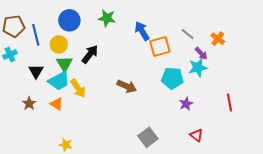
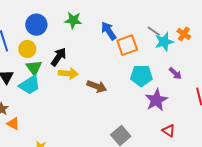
purple arrow: (201, 53) -> (175, 73), moved
cyan star: (198, 68) -> (164, 42), moved
yellow arrow: (78, 88) -> (68, 73), moved, turned -48
orange triangle: (57, 104) -> (13, 124), moved
purple star: (186, 104) -> (156, 100), size x1.6

